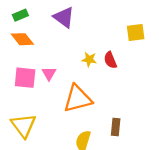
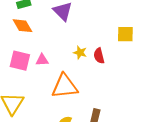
pink triangle: (49, 73) -> (42, 60), turned 48

